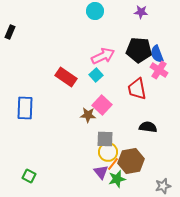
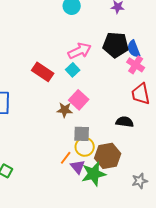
red trapezoid: (137, 89) -> (141, 94), moved
orange line: (113, 164) -> (66, 158), moved
green star: (117, 179) -> (94, 174), size x1.4

